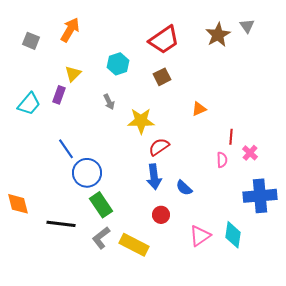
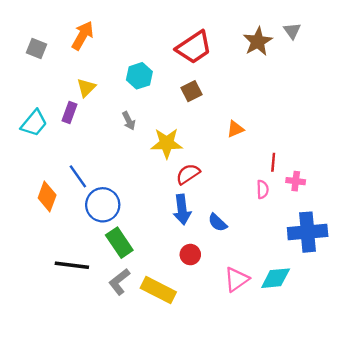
pink cross: (250, 153) -> (296, 181), turned -35
orange diamond: (18, 204) -> (47, 197), moved, turned 35
cyan diamond: (233, 235) -> (276, 278), turned 76

